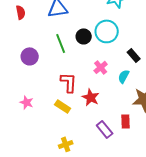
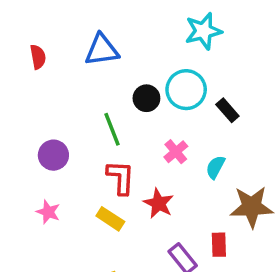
green line: (61, 43) -> (112, 129), moved
black rectangle: (134, 55) -> (227, 110), moved
purple circle: (30, 56) -> (53, 155), moved

